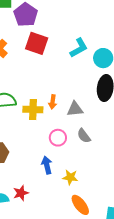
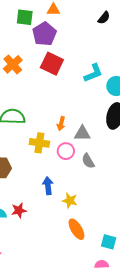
yellow cross: (33, 110) -> (39, 143), moved
pink circle: (58, 138) -> (66, 151), moved

